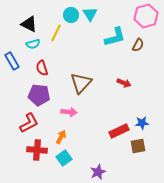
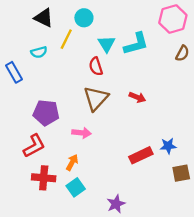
cyan triangle: (90, 14) -> (106, 44), moved
black triangle: (29, 24) -> (44, 18), moved
brown semicircle: (138, 45) -> (182, 53), moved
red semicircle: (42, 68) -> (96, 66), moved
red arrow: (124, 83) -> (137, 97), moved
brown square: (138, 146) -> (181, 173), moved

